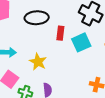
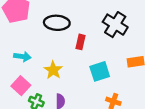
cyan square: (81, 42) -> (100, 71), moved

